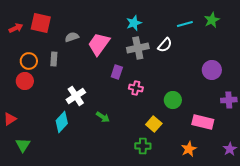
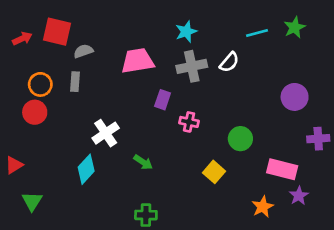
gray semicircle: (72, 37) -> (83, 51), moved
pink trapezoid: (99, 44) -> (138, 61), turned 45
green cross: (143, 146) -> (146, 215), moved
purple star: (230, 149) -> (299, 196), moved

